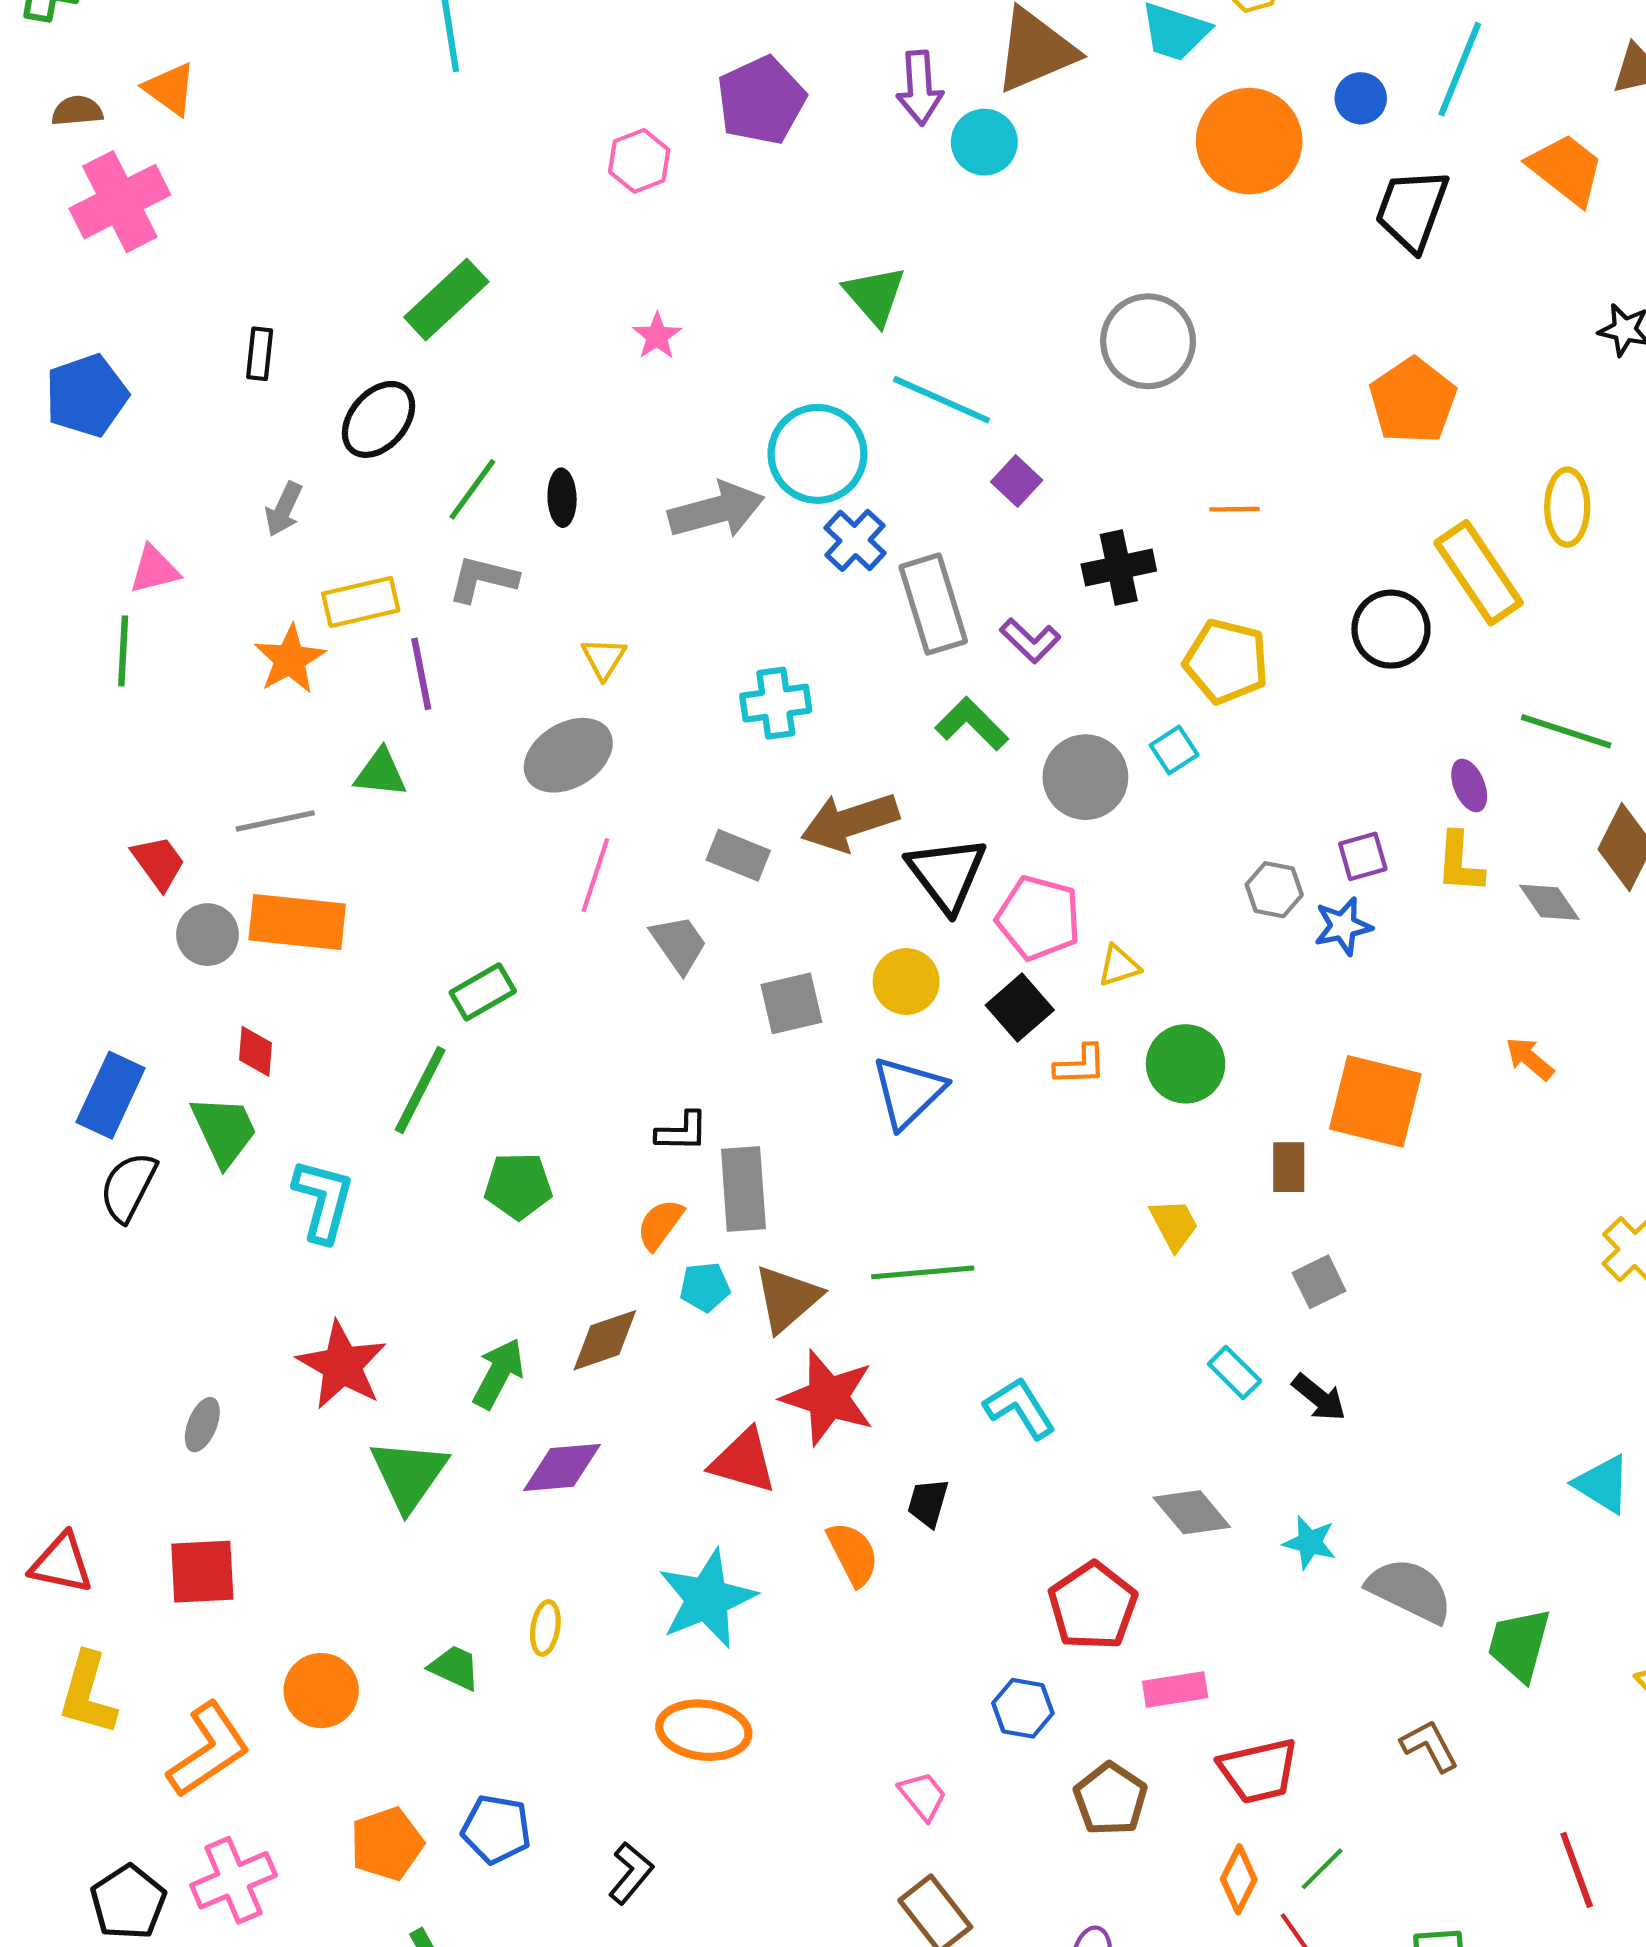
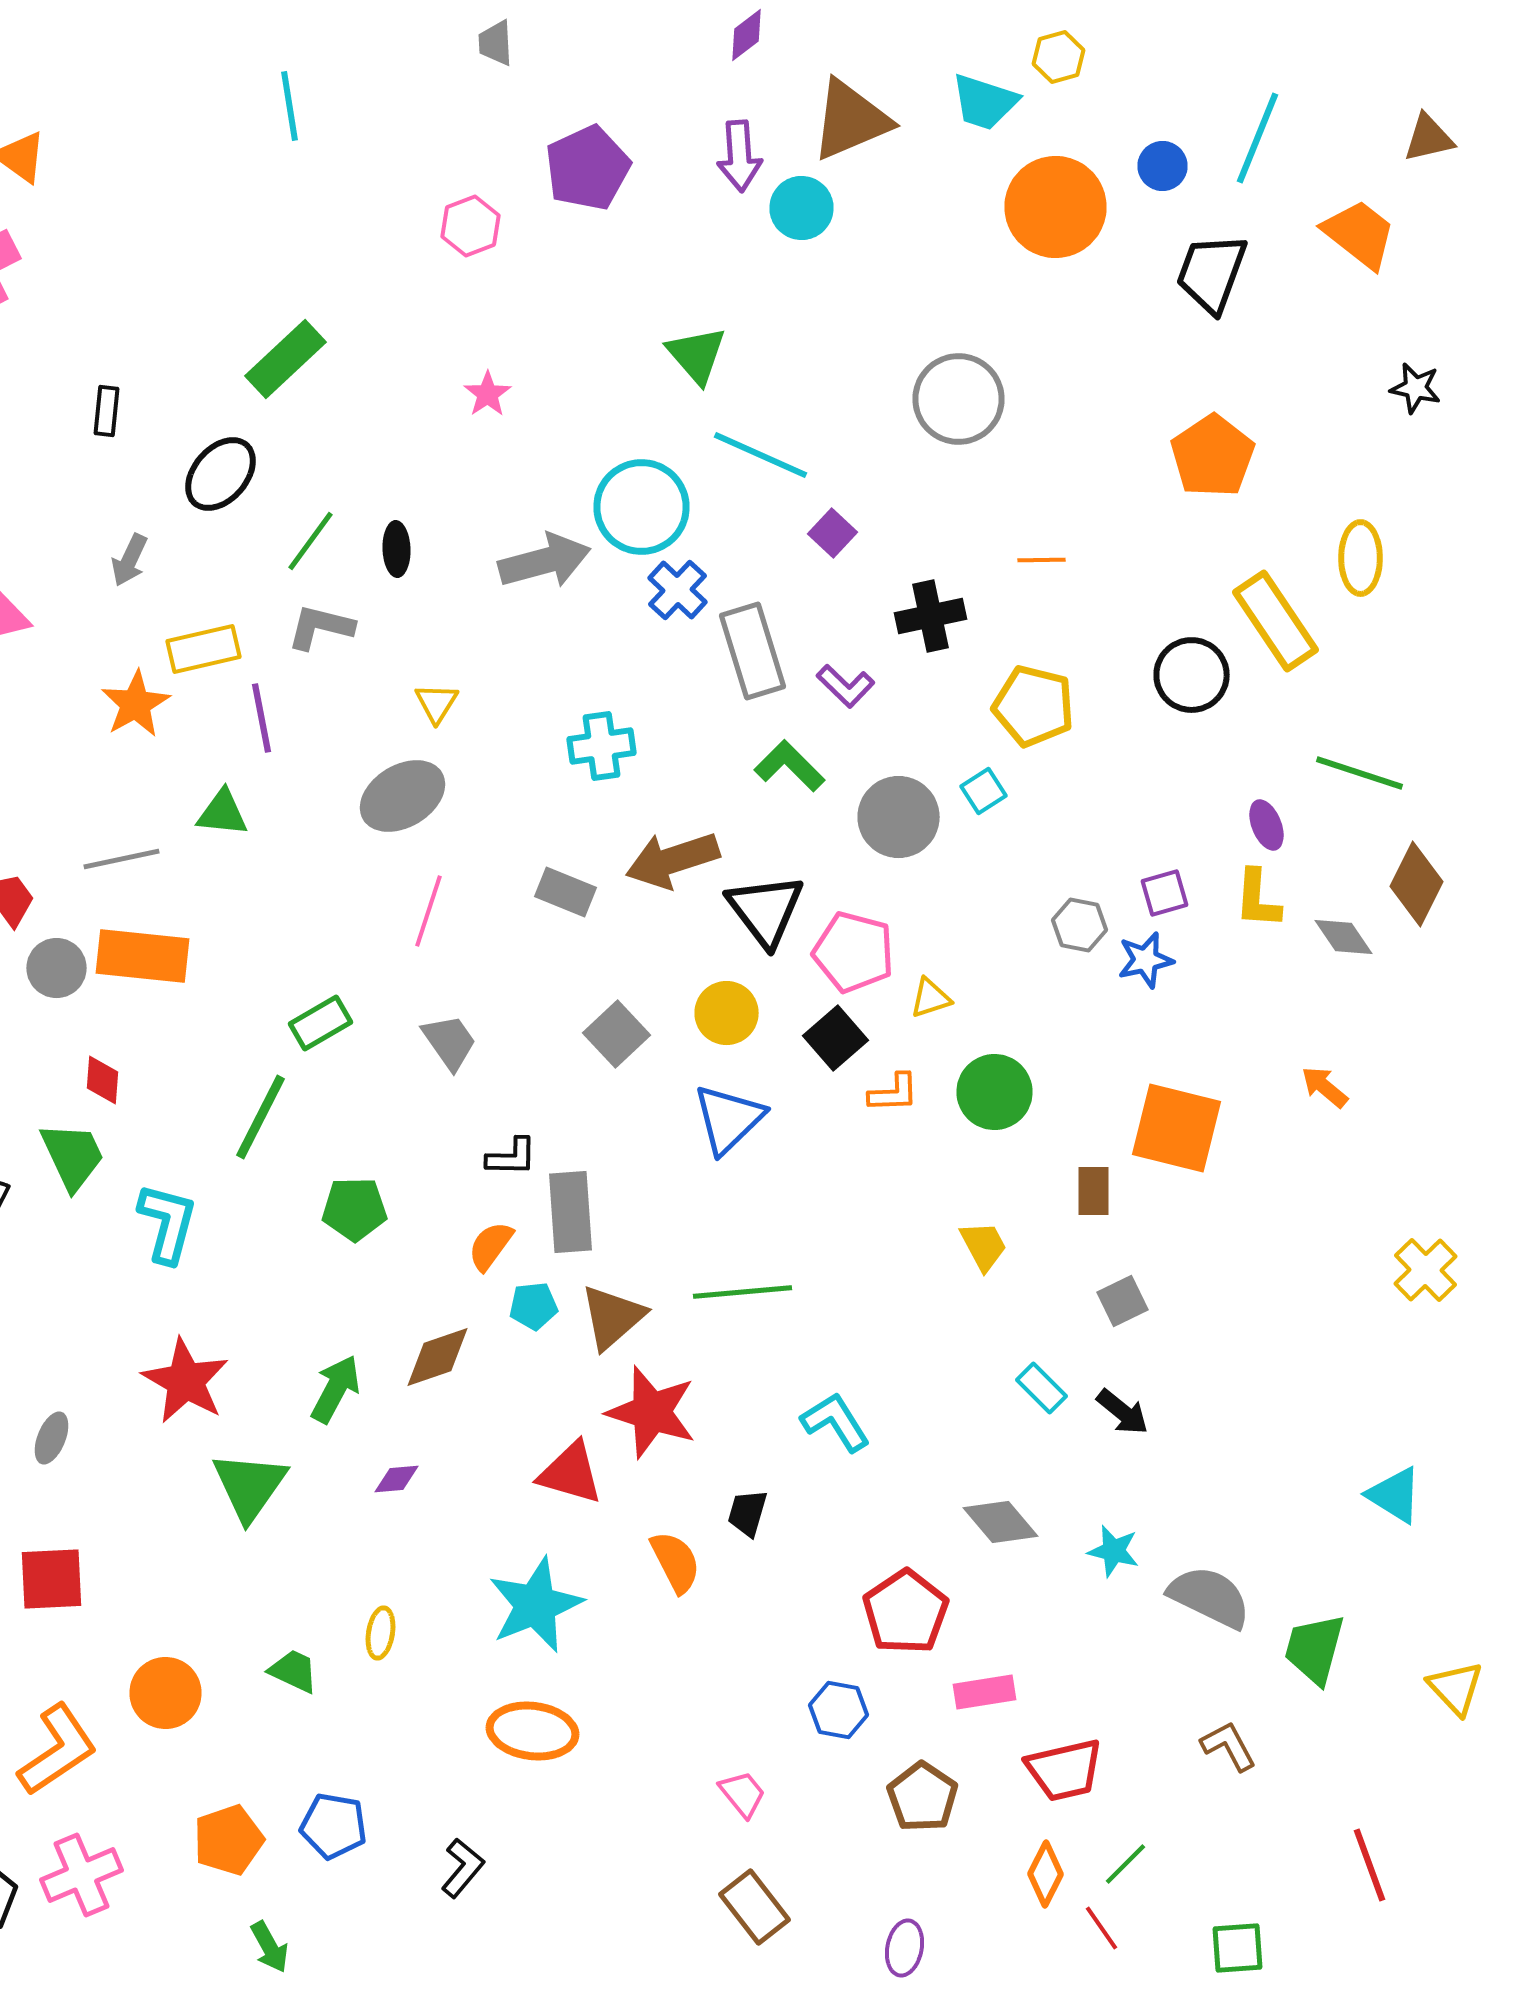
gray trapezoid: (679, 944) -> (450, 1042), moved
gray square: (791, 1003) -> (616, 1034), turned -30
purple diamond: (562, 1467) -> (396, 1479), size x0.6

